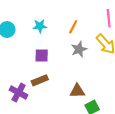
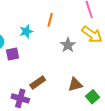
orange line: (73, 27) -> (50, 20), moved
purple square: (42, 55) -> (13, 54), moved

